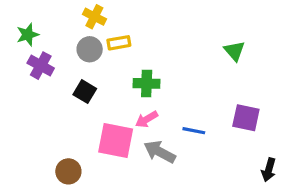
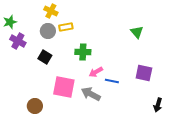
pink arrow: (147, 119) -> (96, 72), moved

